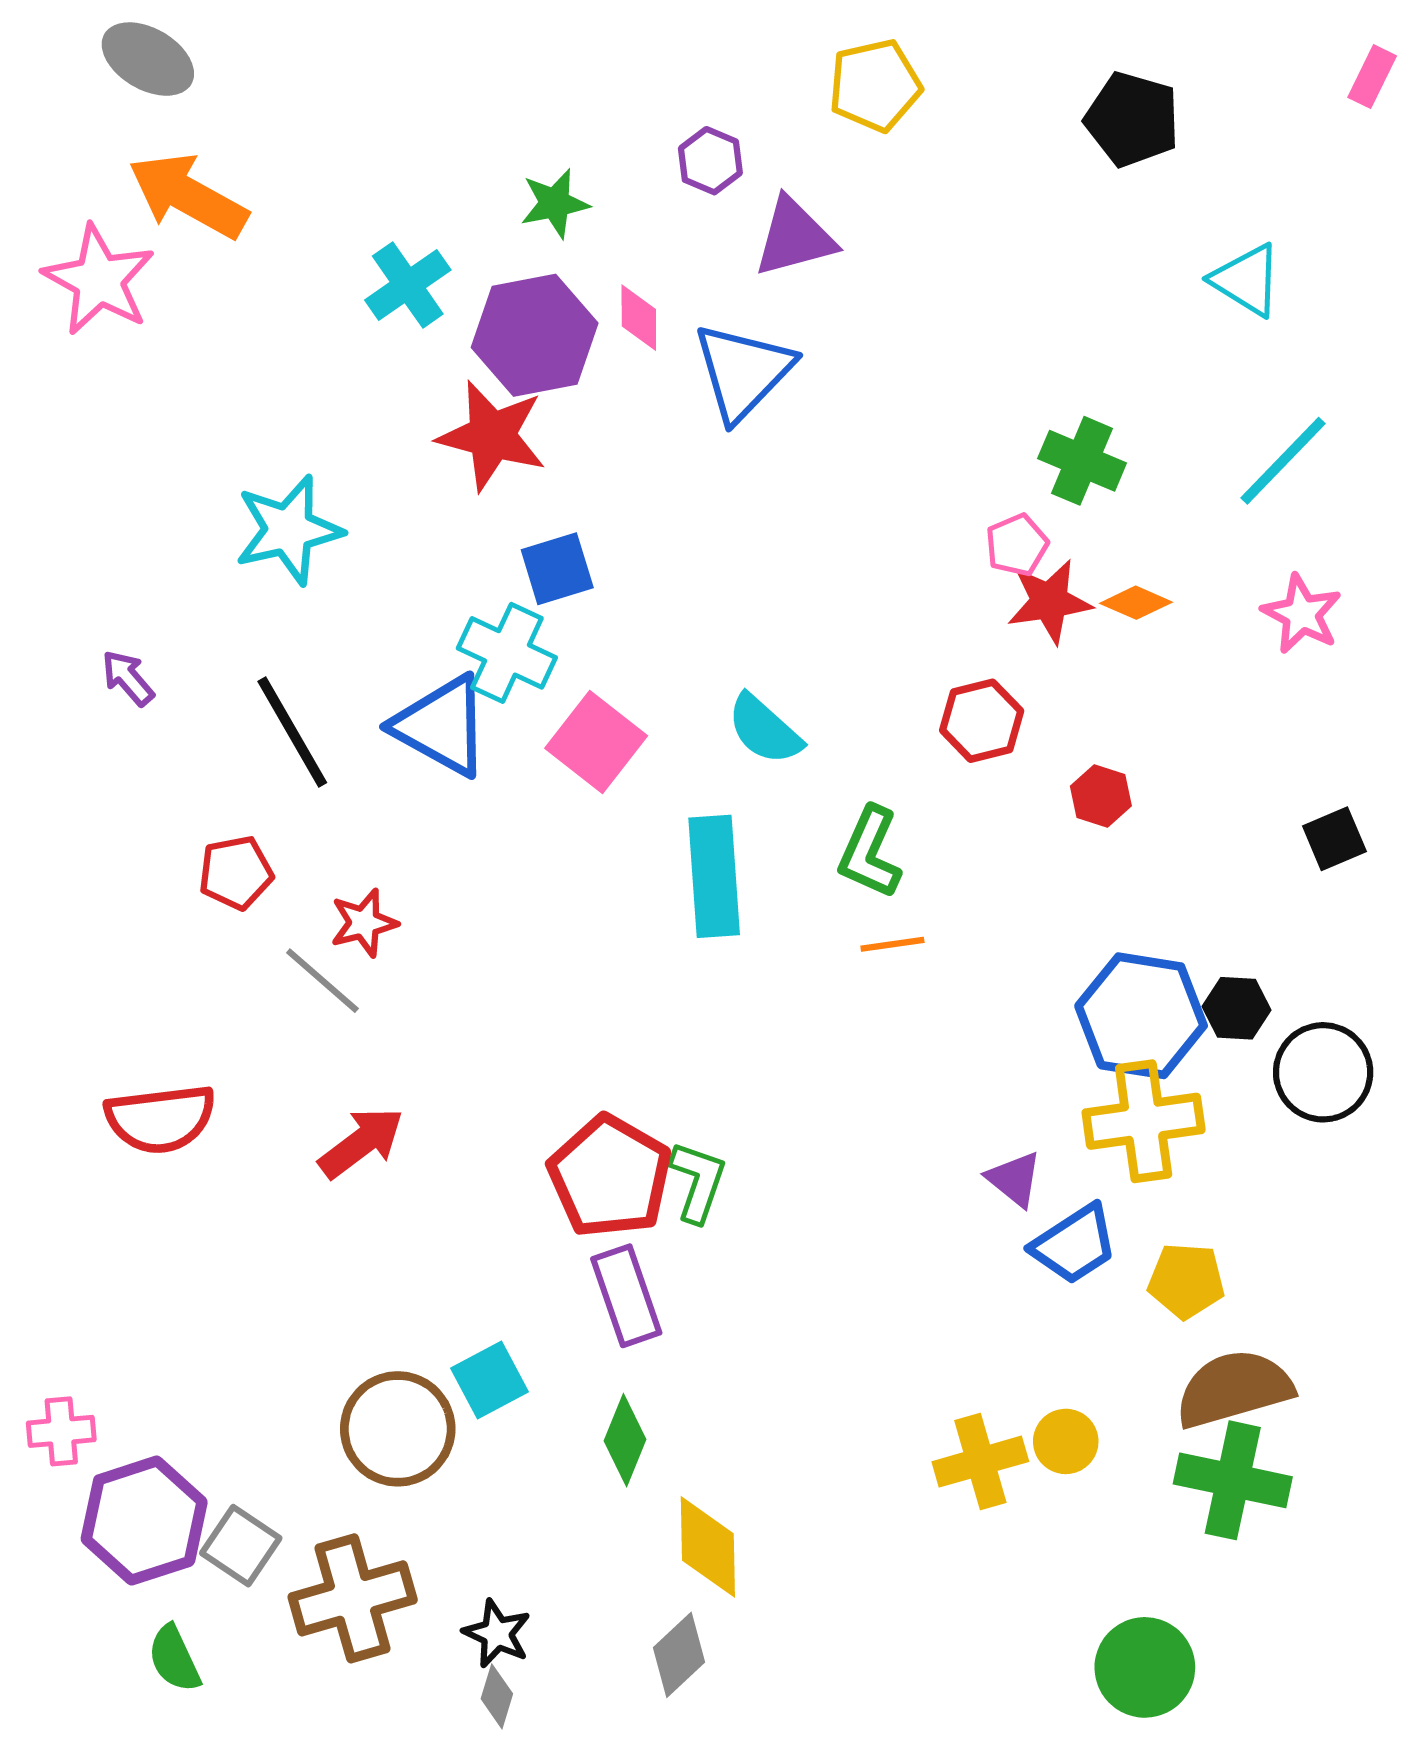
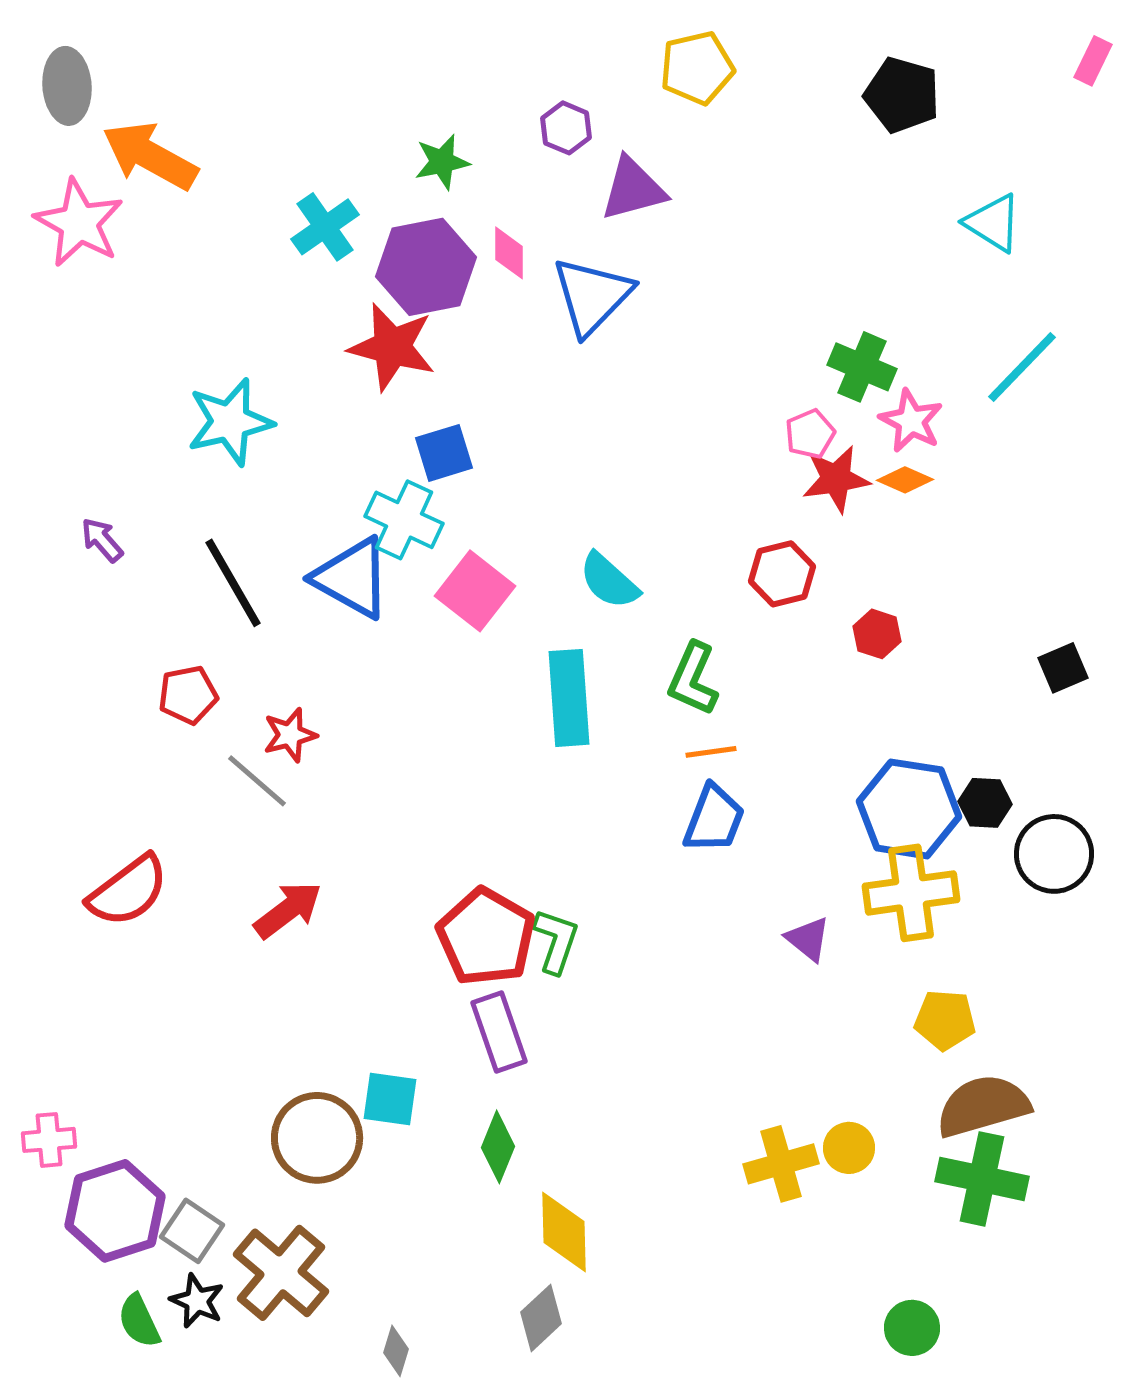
gray ellipse: (148, 59) -> (67, 86), moved, turned 56
pink star: (1302, 614) -> (911, 421), moved
red semicircle: (160, 1119) -> (128, 891), turned -30
blue trapezoid: (1075, 1244) -> (714, 819), moved, turned -36
cyan square: (489, 1380) -> (390, 1099), turned 36
brown cross: (353, 1598) -> (281, 1273), turned -34
black star: (497, 1634) -> (197, 1301), moved
green circle: (1145, 1667) -> (912, 1328), size x0.7

